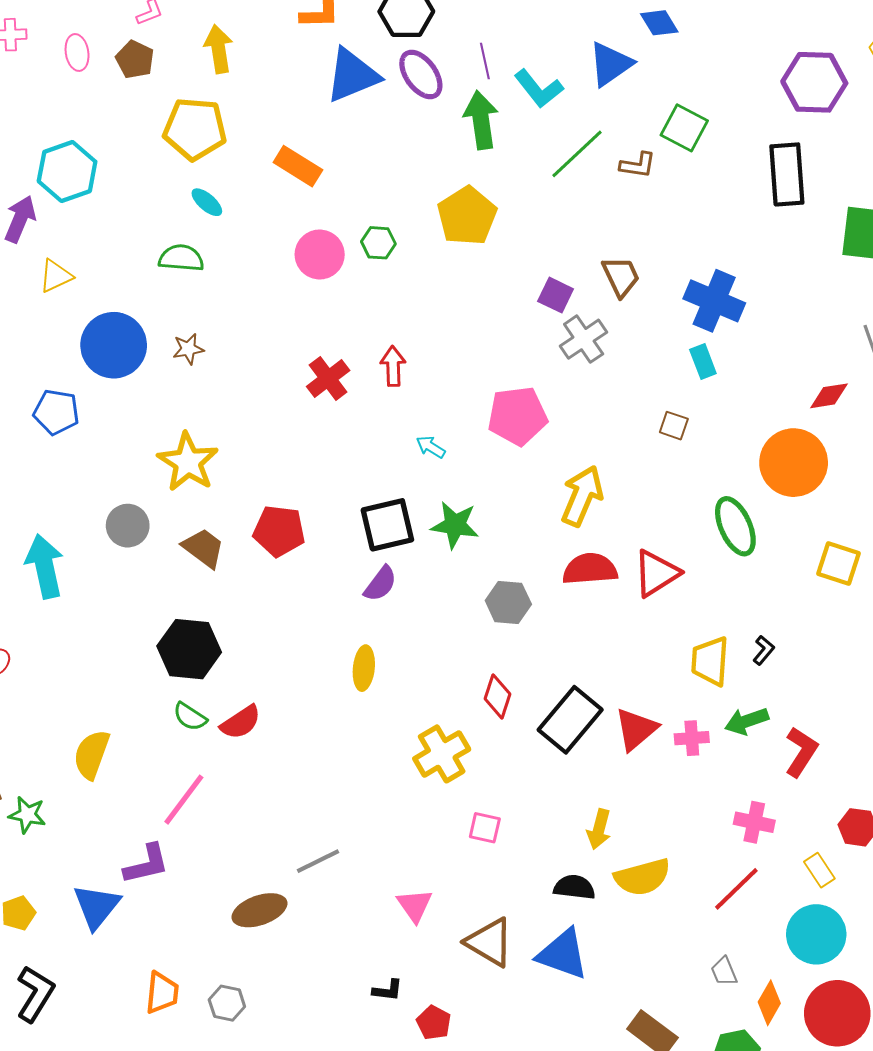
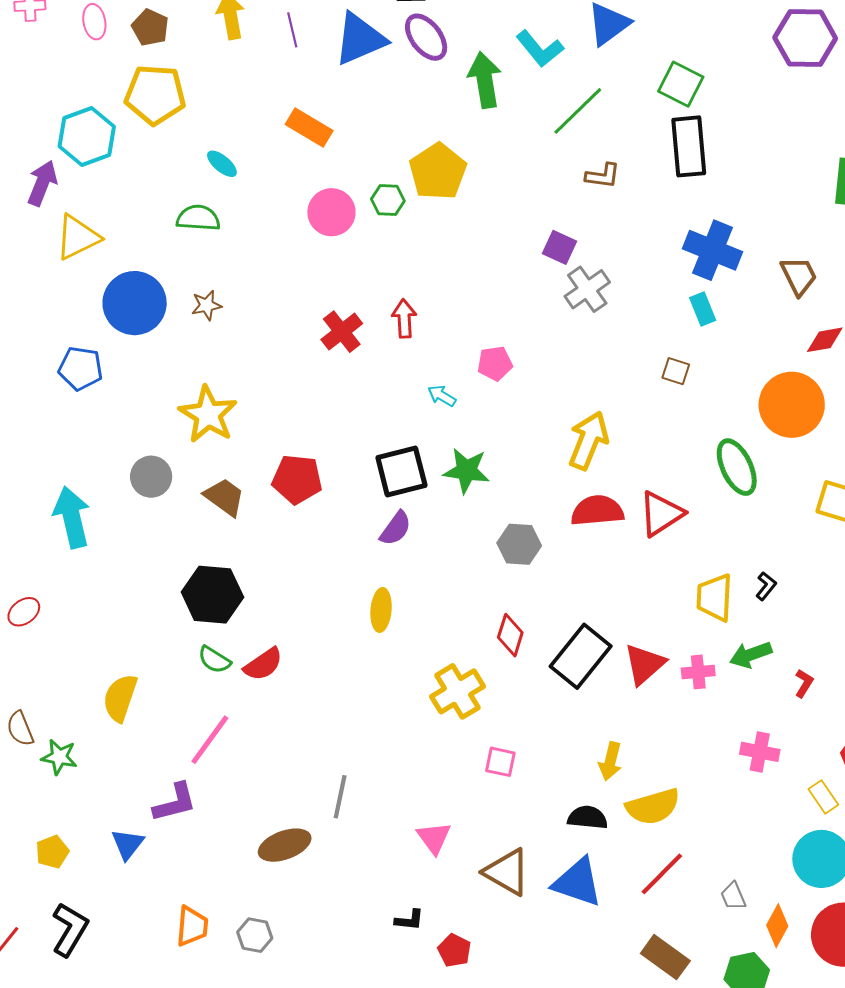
purple line: (485, 61) -> (292, 30), moved
yellow pentagon: (195, 129) -> (155, 95), moved
brown L-shape: (638, 165) -> (603, 176), moved
black rectangle: (787, 174) -> (689, 146), moved
yellow pentagon: (467, 216) -> (438, 172), moved
yellow triangle: (56, 276) -> (78, 237), size x1.4
brown trapezoid: (621, 276) -> (799, 276), moved
pink pentagon: (517, 416) -> (495, 363), moved, size x0.6
red L-shape: (801, 752) -> (804, 683), size x0.6
gray line: (318, 861) -> (340, 797), turned -51
red line: (736, 889) -> (662, 874), moved
blue triangle: (97, 906) -> (128, 844), size x0.7

